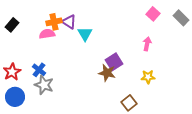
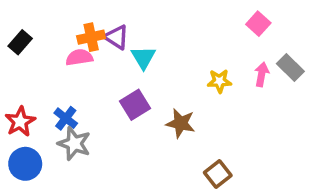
gray rectangle: (181, 18) -> (290, 68), moved
pink arrow: (147, 44) -> (262, 74), moved
purple square: (114, 62) -> (135, 105), moved
yellow star: (148, 77) -> (219, 81), moved

